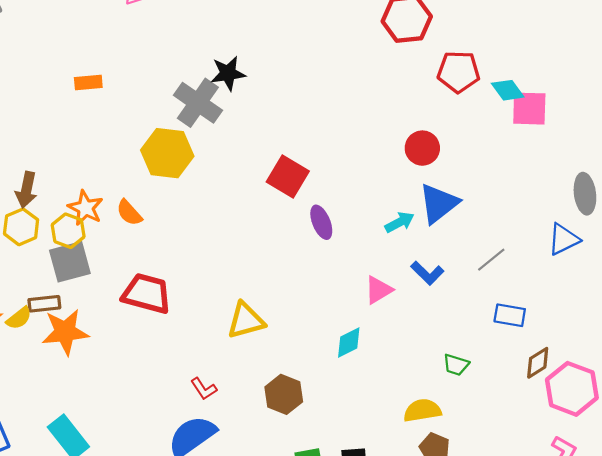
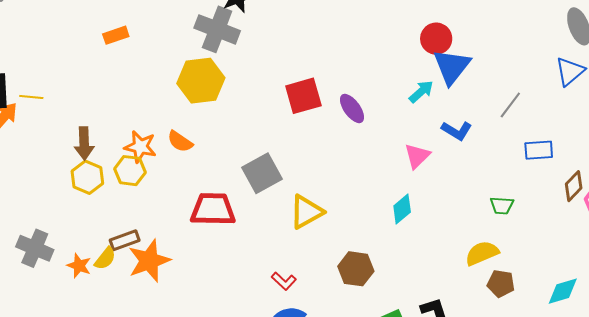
red circle: (422, 148) -> (436, 39), moved
red square: (288, 176) -> (303, 96), moved, turned -33
gray square: (70, 262) -> (262, 173), moved

